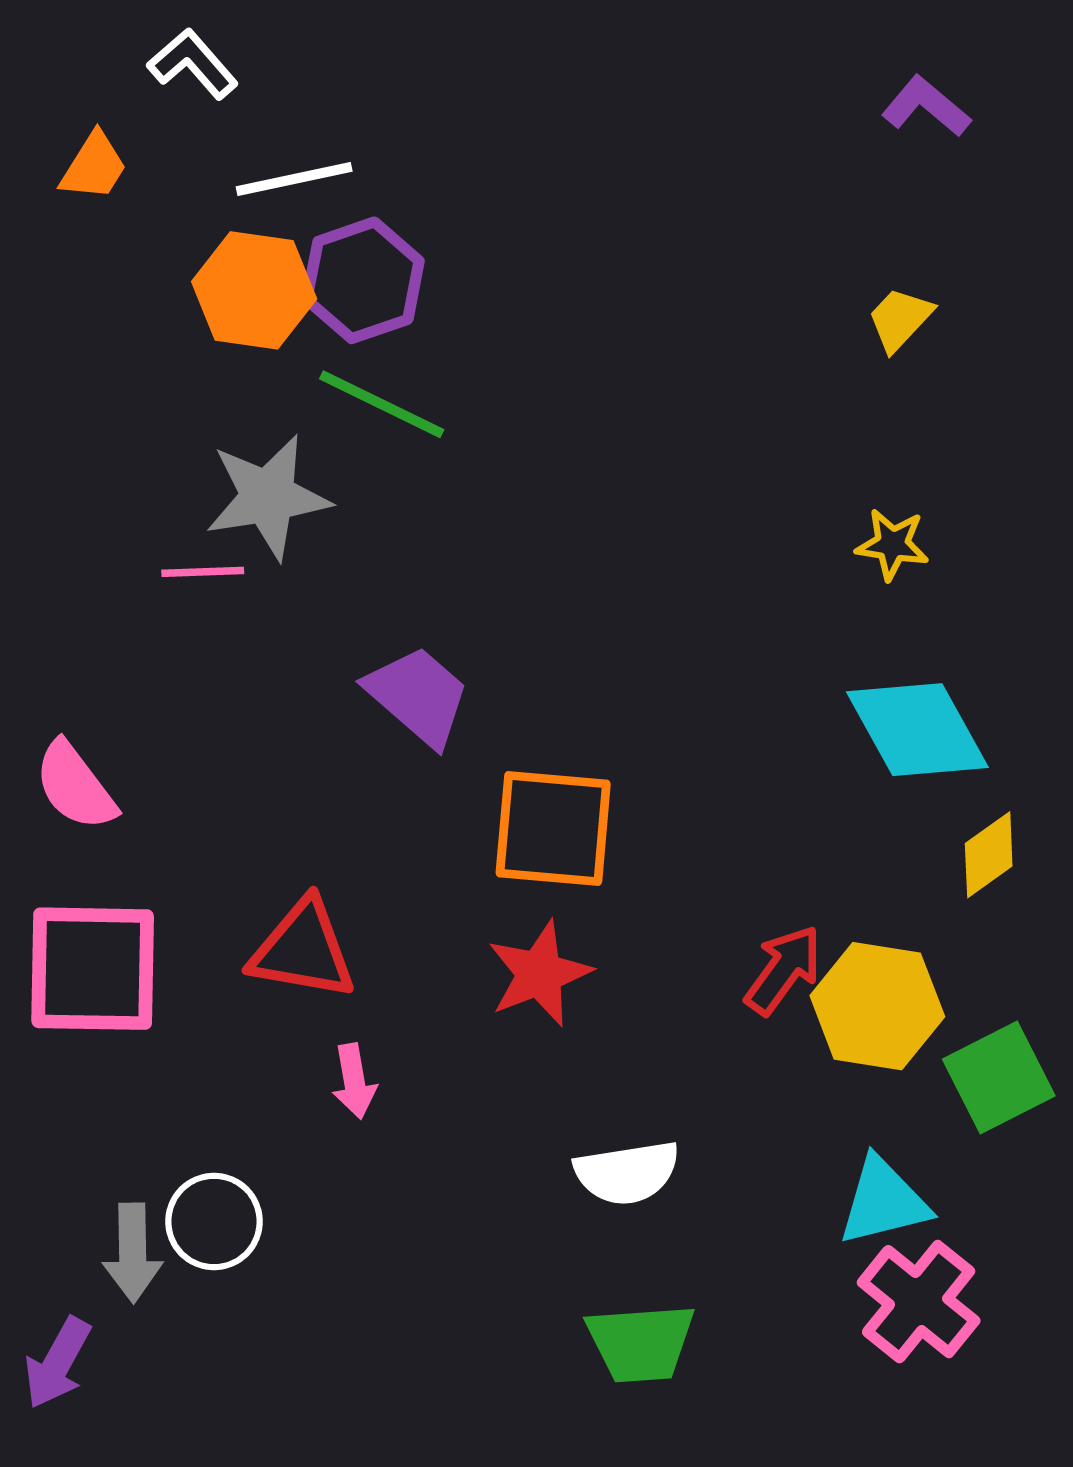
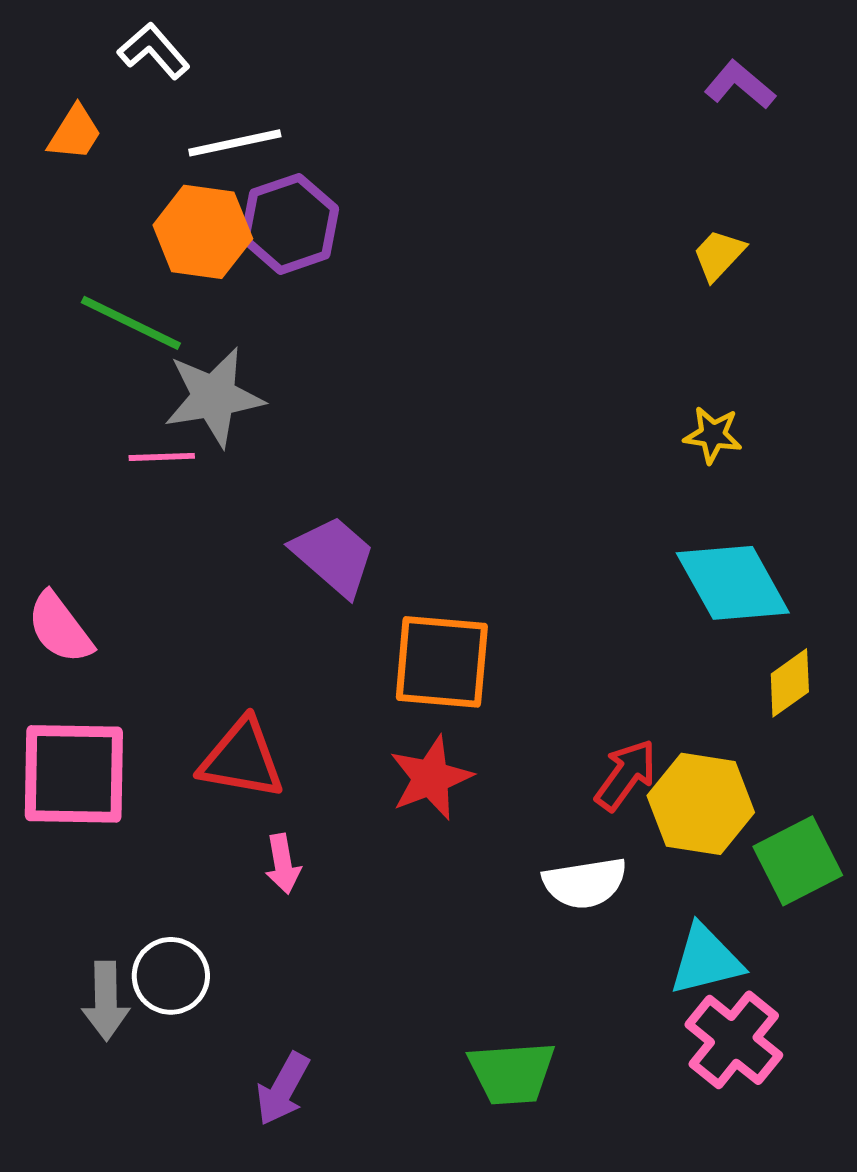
green line: (382, 404) -> (131, 323), moved
white semicircle: (627, 1173) -> (585, 883), moved
purple arrow: (58, 1363) -> (283, 1089), moved

